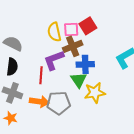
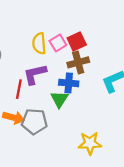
pink square: (71, 29) -> (58, 43), turned -35
brown cross: (73, 46) -> (78, 62), moved
yellow star: (95, 93) -> (90, 143), moved

